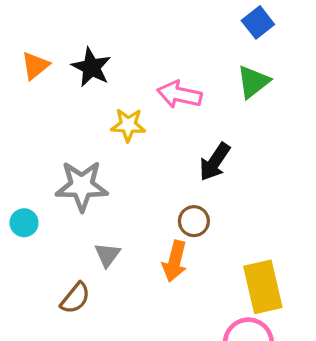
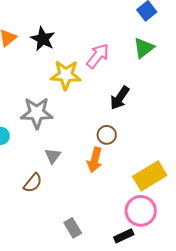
pink arrow: (179, 95) -> (98, 56), turned 116
yellow star: (128, 125) -> (66, 75), size x1.4
yellow rectangle: (263, 287) -> (150, 176), turned 72

